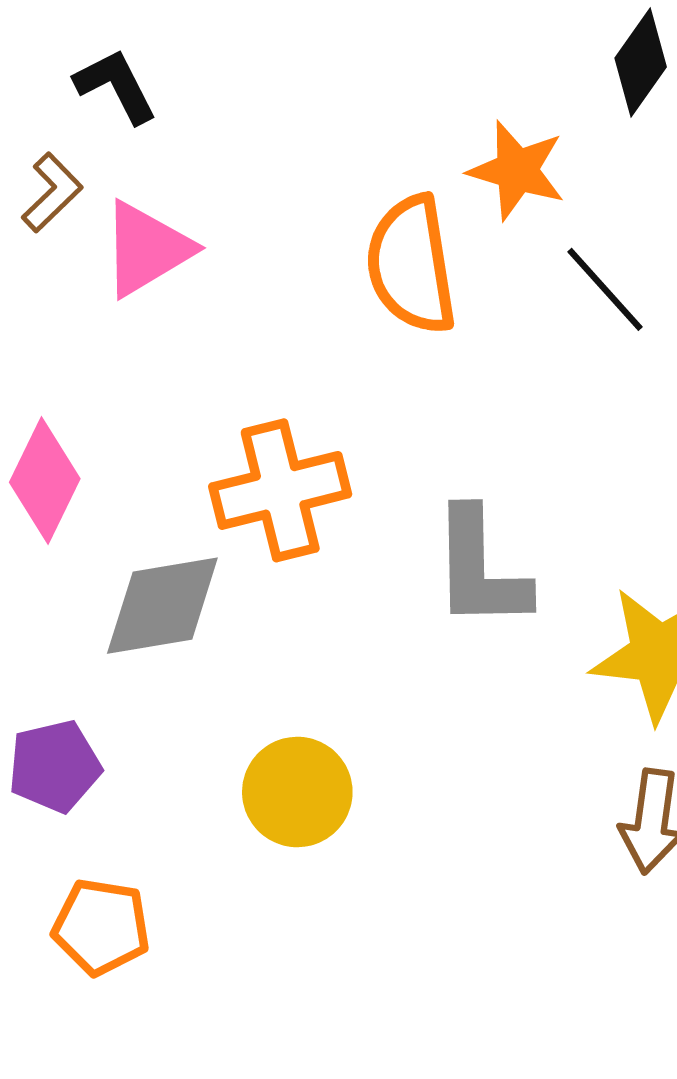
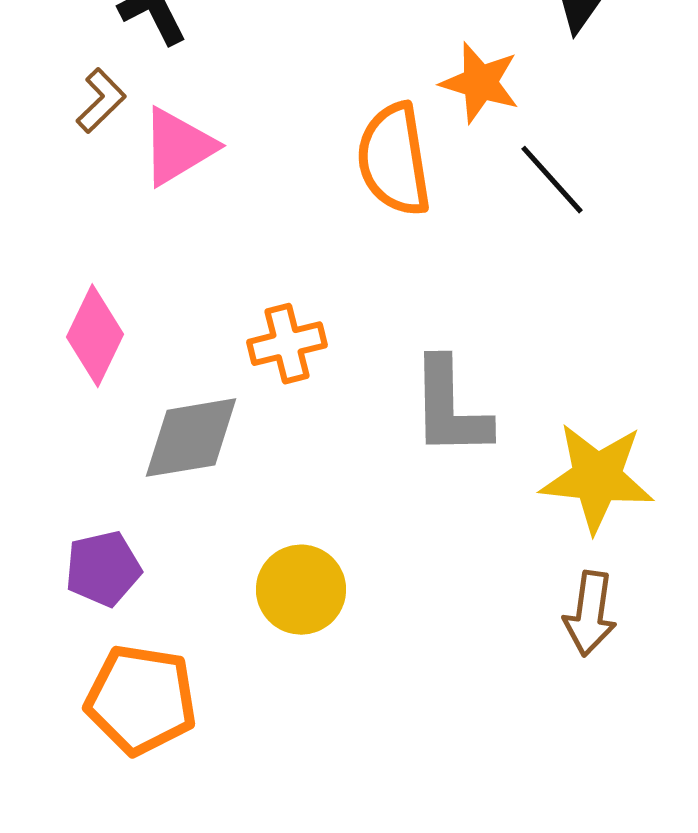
orange cross: (280, 490) -> (287, 344), size x0.7
orange pentagon: (101, 927) -> (141, 700), size x1.4

